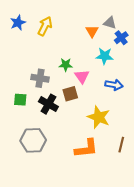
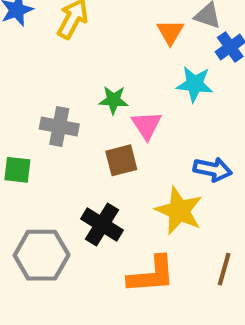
blue arrow: (114, 85) -> (213, 169), moved
black cross: (48, 104) -> (102, 225), moved

